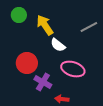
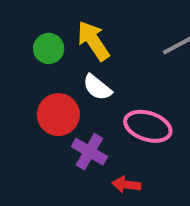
green circle: (19, 15) -> (49, 48), moved
white semicircle: (58, 45) -> (97, 87), moved

